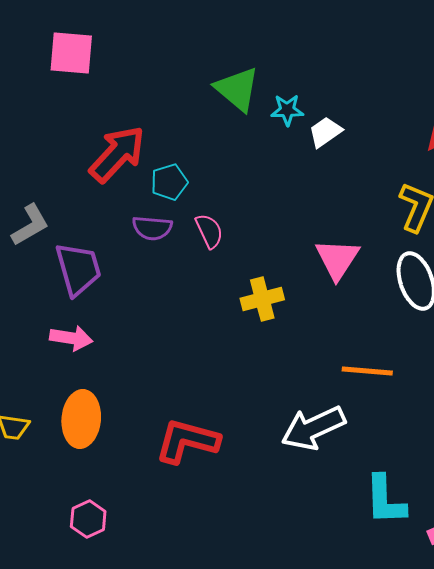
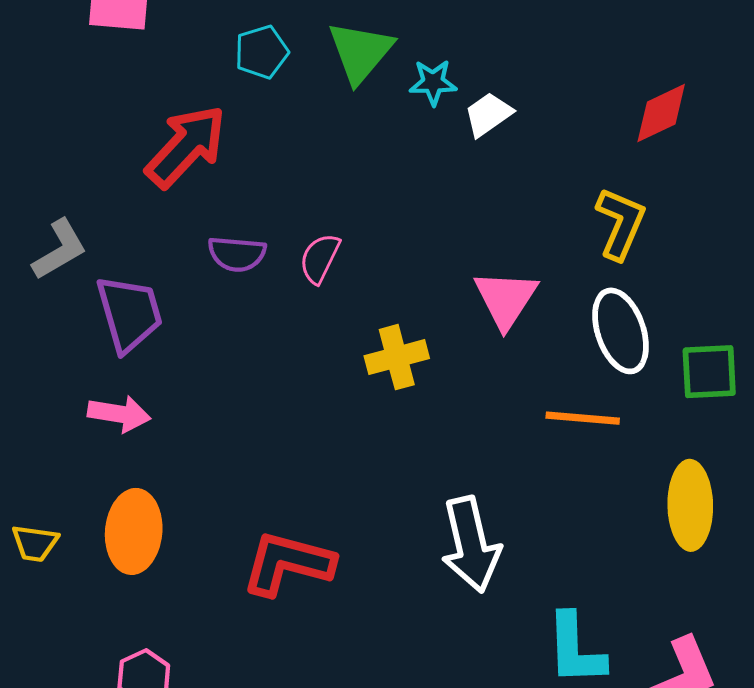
green triangle: (237, 89) -> (360, 52), turned 30
cyan pentagon: (169, 182) -> (262, 52), moved
pink semicircle: (209, 231) -> (320, 258), turned -129
orange line: (367, 371) -> (583, 418), moved
white arrow: (313, 428) -> (471, 545), turned -78

